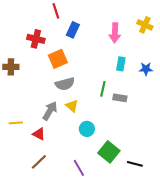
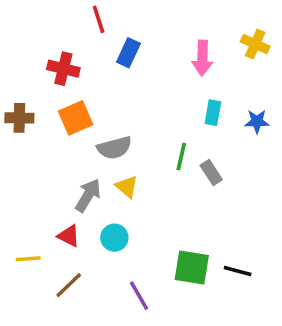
orange square: (58, 59) -> (76, 118), moved
gray rectangle: (120, 98) -> (211, 172), turned 48
yellow line: (16, 123) -> (28, 259), moved
cyan circle: (87, 129) -> (114, 238), moved
green square: (109, 152) -> (192, 267), turned -30
black line: (135, 164) -> (238, 271), moved

